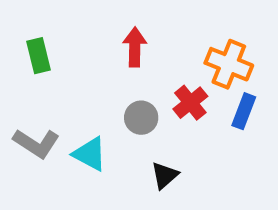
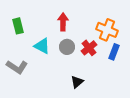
gray circle: (141, 118) -> (67, 47), moved
cyan triangle: (90, 154) -> (42, 46), moved

